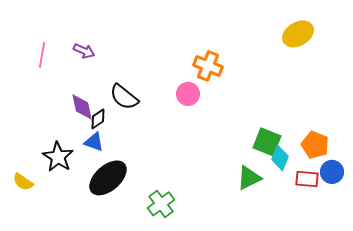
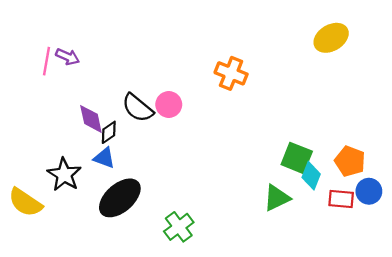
purple arrow: (84, 51) -> (68, 57), moved
pink circle: (188, 94) -> (169, 105), moved
yellow semicircle: (23, 182) -> (25, 202), size x1.5

